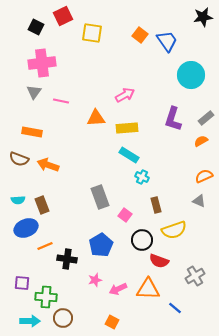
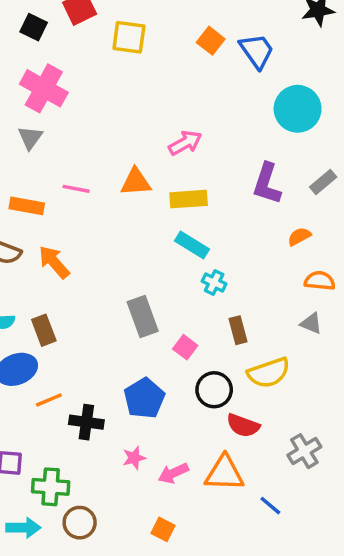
pink cross: (42, 63) -> (44, 88), turned 36
pink line: (61, 101) -> (76, 189), moved
orange semicircle: (201, 141) -> (299, 237), moved
orange arrow: (48, 165) -> (54, 262), turned 30
orange semicircle: (204, 176) -> (320, 281), turned 30

